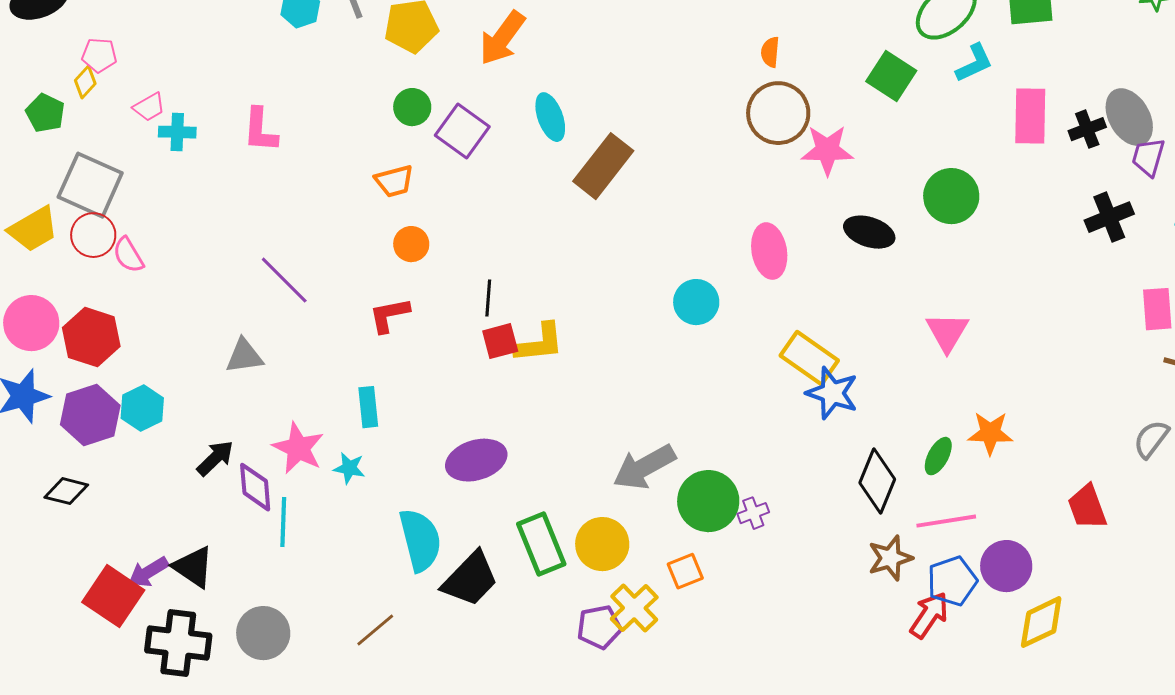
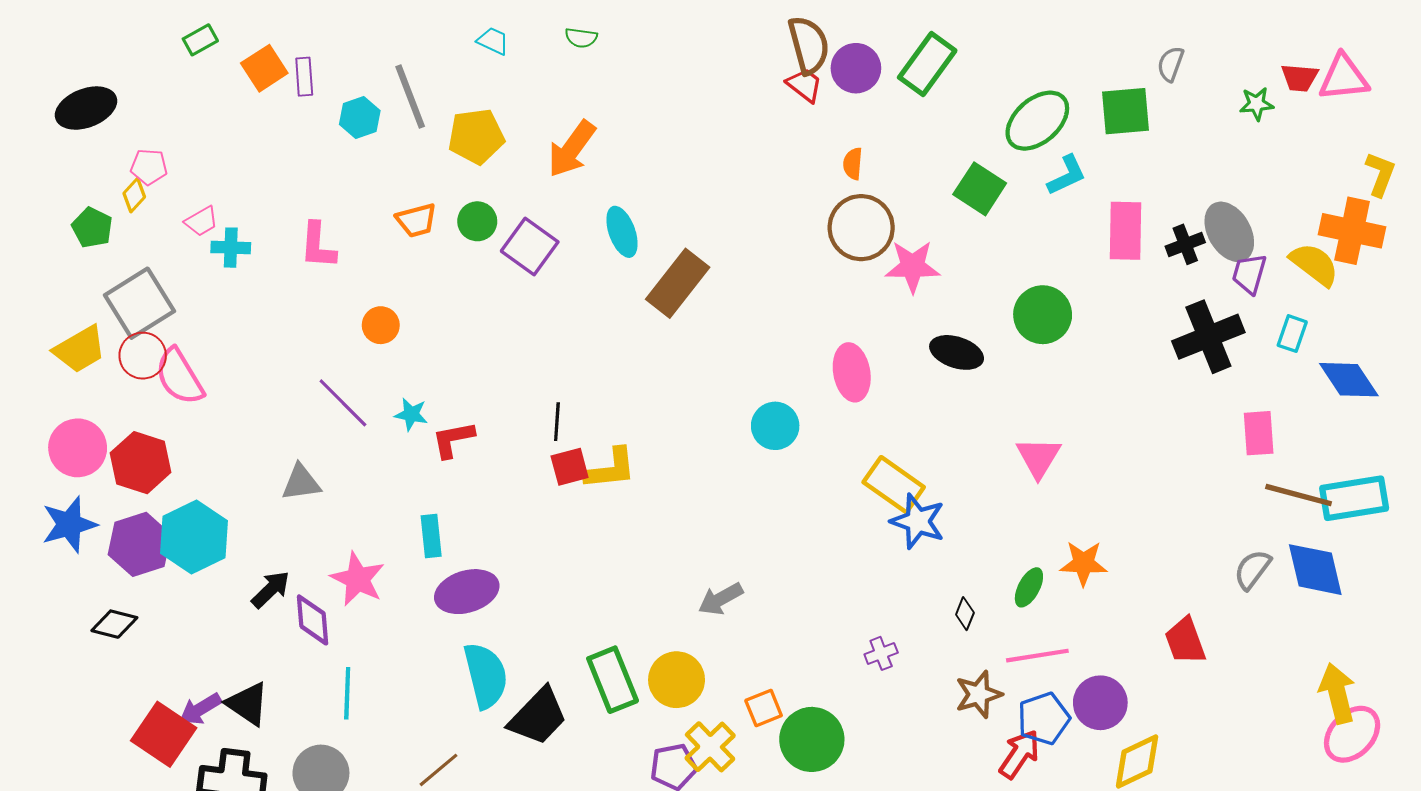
orange trapezoid: (394, 181) -> (416, 220), moved
gray square: (90, 185) -> (139, 303), turned 34
black cross: (1109, 217) -> (1208, 337), size x1.4
orange circle: (411, 244) -> (381, 325), moved
pink semicircle: (128, 255) -> (179, 377), size x1.5
cyan hexagon: (142, 408) -> (194, 537), size x1.5
purple ellipse: (476, 460) -> (467, 592), moved
gray arrow: (644, 467) -> (721, 599), size x0.7
cyan star: (349, 468) -> (411, 414), moved
black diamond: (877, 481) -> (965, 614), size x0.5
green circle: (708, 501) -> (812, 739), moved
purple cross: (753, 513) -> (881, 653), moved
cyan line: (283, 522) -> (347, 693), moved

